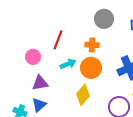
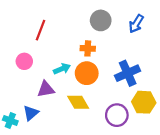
red line: (58, 40) -> (40, 30), moved
purple triangle: (40, 83) -> (46, 89), moved
yellow diamond: (83, 95) -> (78, 102), turned -70

